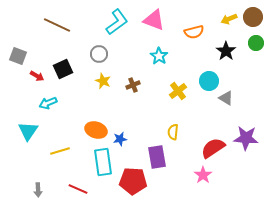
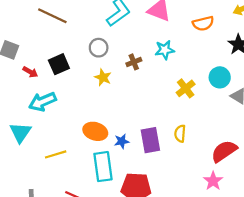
cyan star: (159, 56) -> (165, 50), turned 30
brown cross: (133, 85) -> (134, 62), moved
cyan arrow: (48, 103) -> (42, 102), size x1.4
purple rectangle: (157, 157) -> (150, 140), moved

